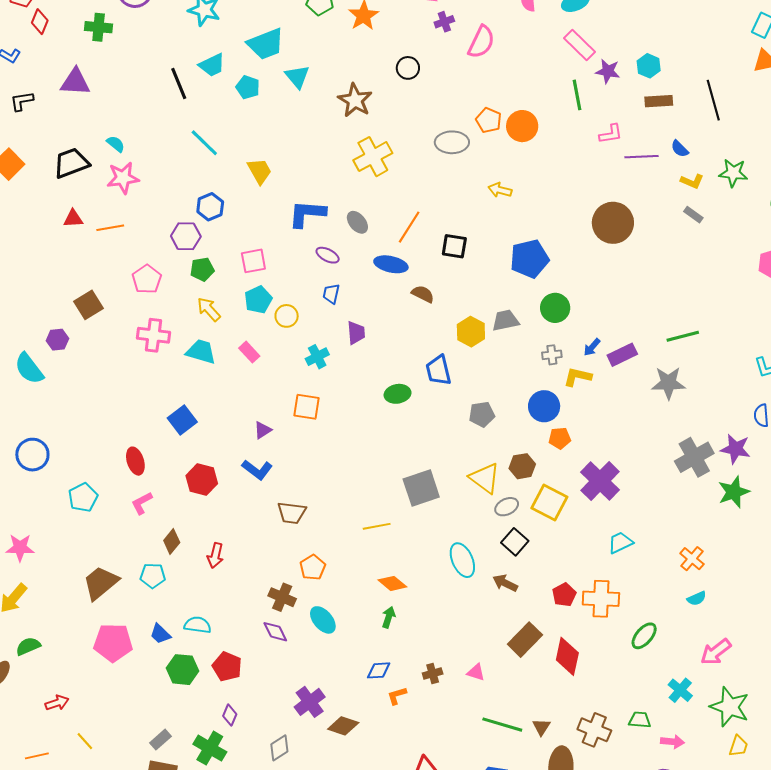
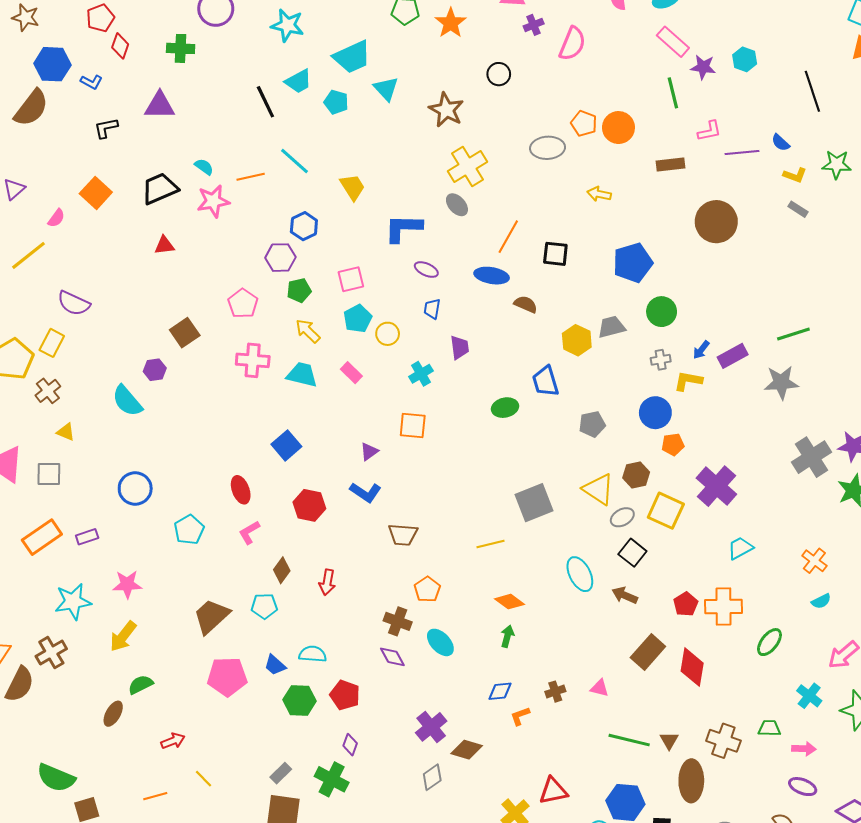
brown rectangle: (659, 101) -> (671, 165), moved
gray ellipse: (357, 222) -> (457, 205), moved
orange line: (110, 228) -> (251, 177), moved
gray diamond: (279, 748) -> (432, 777), moved

